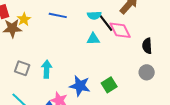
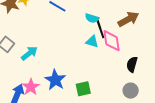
cyan triangle: (93, 39) -> (92, 41), moved
cyan arrow: (47, 69) -> (29, 53), turned 30
gray circle: (147, 72) -> (131, 91), moved

